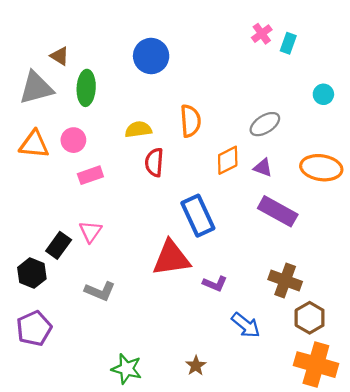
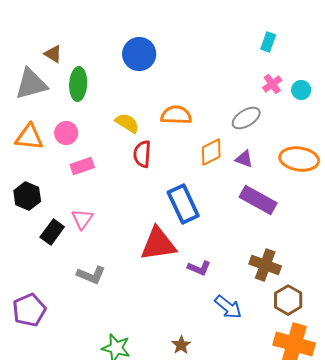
pink cross: (262, 34) -> (272, 84), moved
orange semicircle: (190, 121) -> (176, 115), turned -84
yellow semicircle: (138, 129) -> (127, 123), turned 40
black hexagon: (32, 273) -> (27, 196), moved

